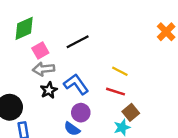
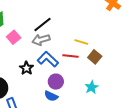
gray arrow: (43, 69) -> (41, 40), moved
red line: (116, 92) -> (71, 56), moved
brown square: (131, 112) -> (95, 57), moved

